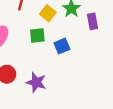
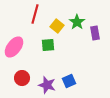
blue square: (62, 46) -> (69, 81), moved

